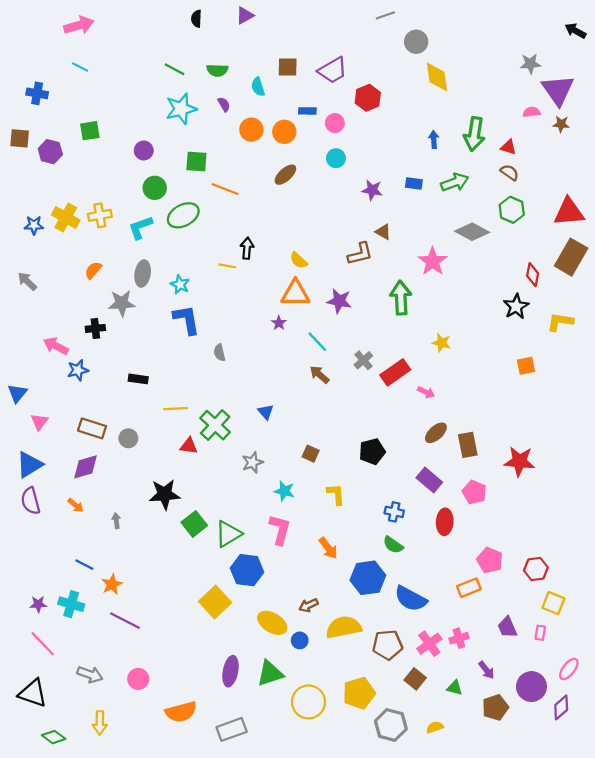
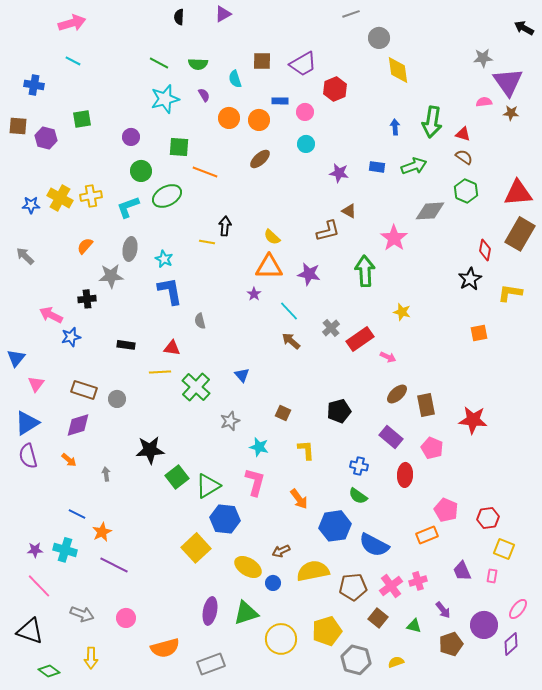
gray diamond: (472, 232) -> (430, 211), turned -32
red triangle: (189, 446) -> (172, 348), moved

